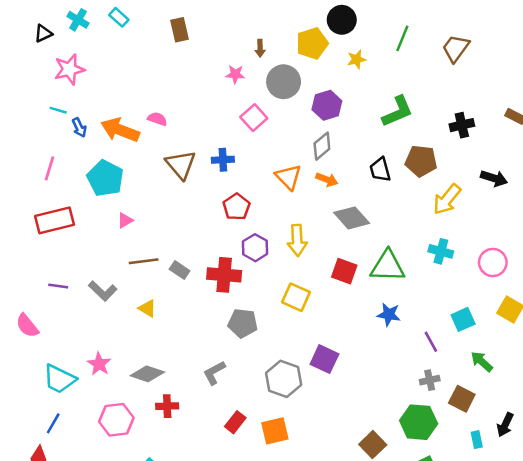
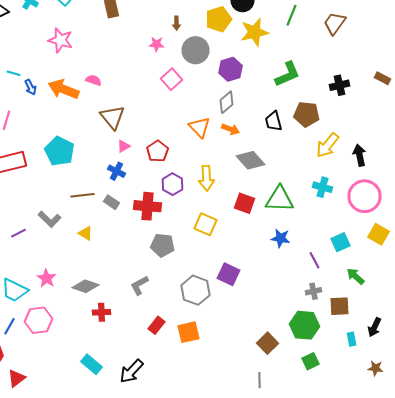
yellow star: (357, 59) -> (254, 32), size x1.8
pink star: (69, 69) -> (60, 40), moved, turned 30
blue cross: (223, 160) -> (116, 171), moved, turned 30
cyan pentagon: (105, 178) -> (60, 151), moved
black arrow: (494, 178) -> (360, 155), moved, turned -120
pink triangle: (125, 220) -> (124, 146), moved
pink circle: (493, 262) -> (364, 196), size x1.4
purple line: (58, 286) -> (18, 233), moved, turned -35
brown square: (462, 399) -> (340, 306), turned -30
pink hexagon: (116, 420) -> (38, 320), moved

